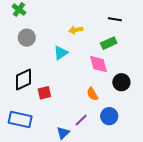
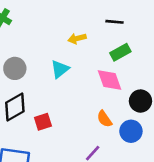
black line: (115, 19) -> (115, 22), moved
gray circle: (27, 38) -> (15, 68), moved
blue circle: (109, 116) -> (131, 131), moved

